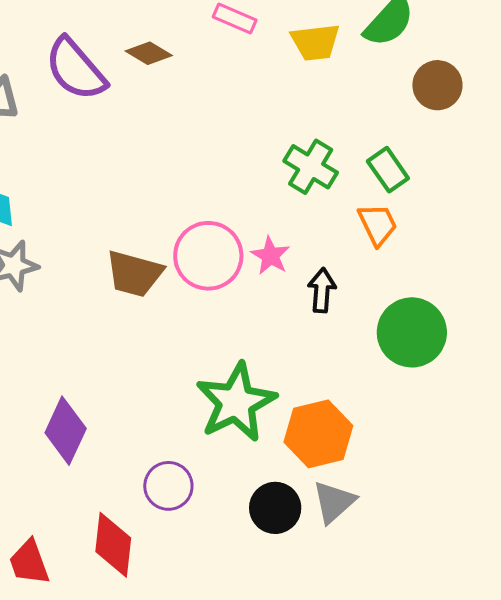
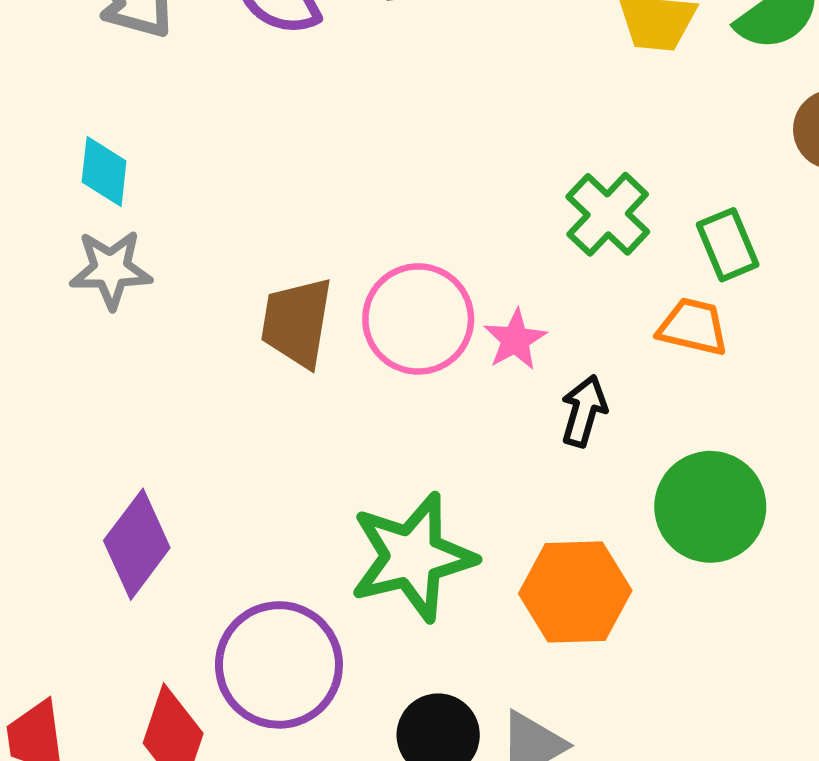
orange trapezoid: (378, 224) -> (693, 327), turned -63
brown trapezoid: (134, 274) -> (297, 322), turned 72
orange hexagon: (318, 434) -> (575, 592), moved
purple circle: (168, 486) -> (279, 665), size x1.6

